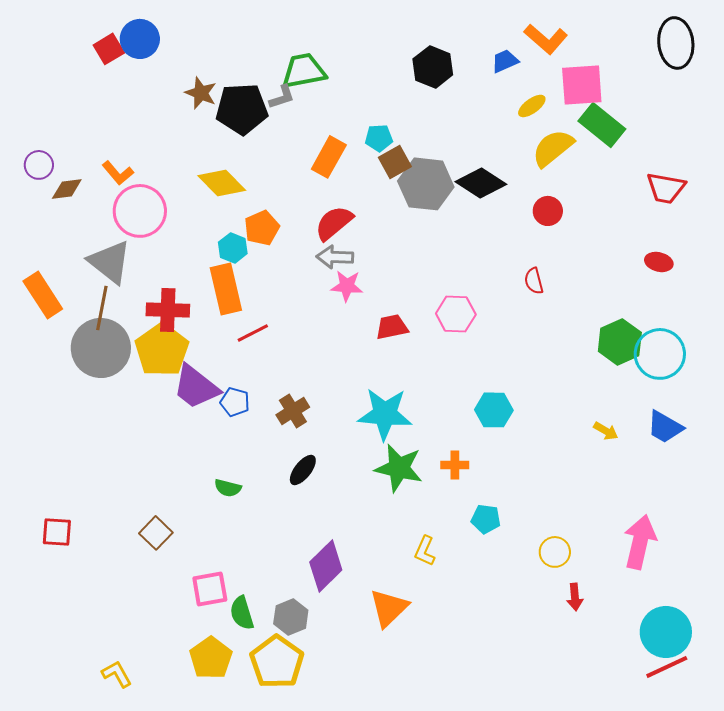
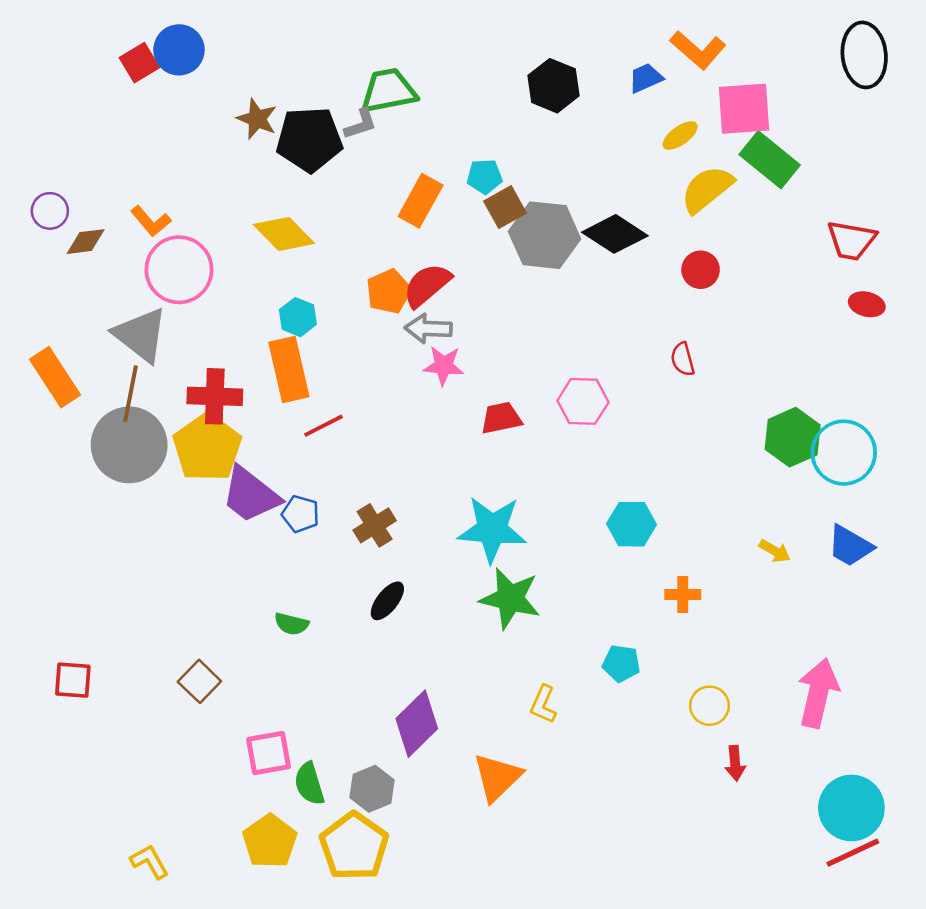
orange pentagon: (262, 228) -> (389, 291), moved
red ellipse: (659, 262) -> (867, 304), moved
orange cross: (455, 465) -> (683, 594), moved

